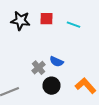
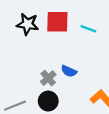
red square: (46, 19) -> (57, 22), size x1.5
black circle: (52, 86) -> (48, 101), moved

